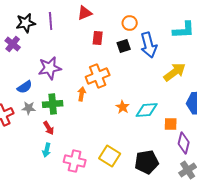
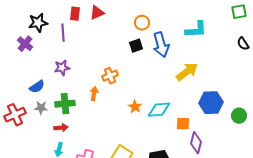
purple line: (51, 21) -> (63, 33), moved
red rectangle: (98, 38) -> (75, 14), moved
purple star: (50, 68) -> (62, 68), size x0.7
orange cross: (98, 76) -> (110, 76), size x0.7
red arrow: (49, 128) -> (61, 128), turned -64

